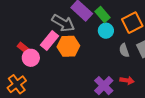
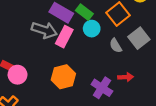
pink rectangle: (49, 40) -> (64, 37), moved
orange hexagon: (68, 46) -> (63, 77), moved

